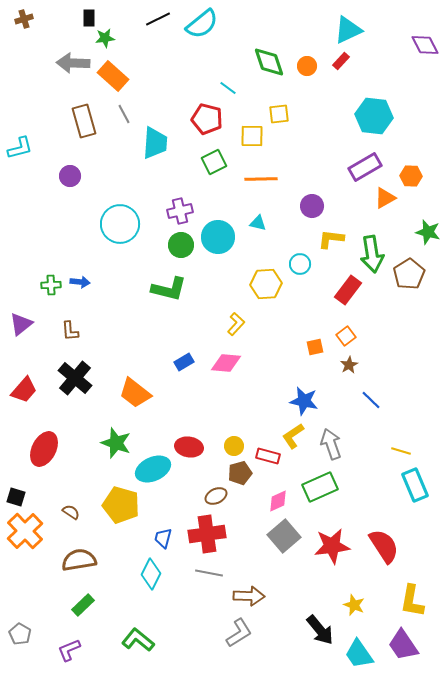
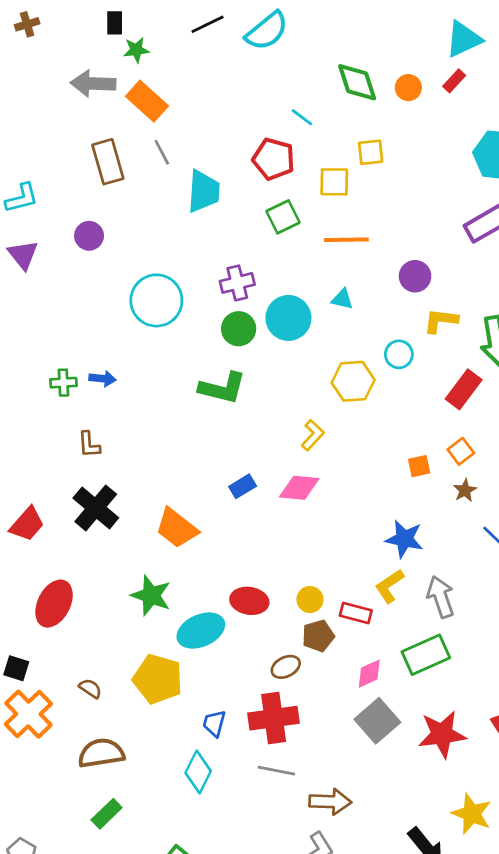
purple triangle: (21, 324) -> (23, 255), moved, turned -30
yellow star: (354, 605) -> (472, 814), size x1.4

